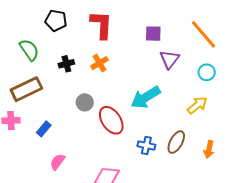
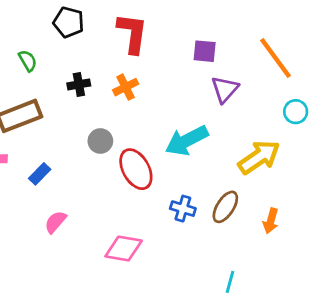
green semicircle: (29, 50) -> (28, 61), size x0.7
cyan circle: (207, 72) -> (296, 112), moved
yellow arrow: (197, 105) -> (259, 157), size x1.4

